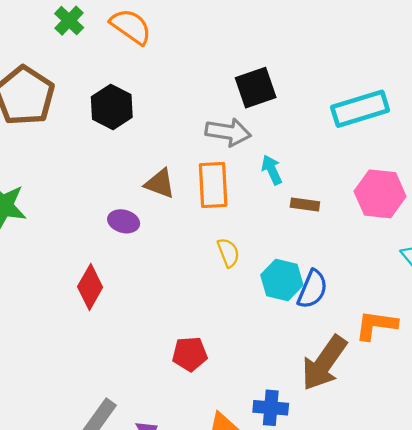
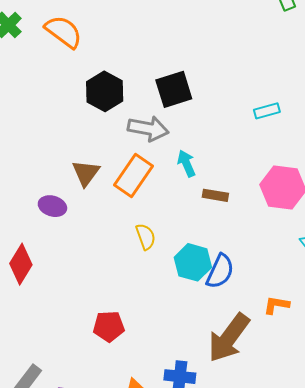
black hexagon: (112, 107) -> (105, 91), moved
cyan rectangle: (360, 109) -> (267, 111), size x0.5
brown triangle: (160, 184) -> (86, 173), turned 44
orange rectangle: (213, 185) -> (133, 176), turned 36
orange L-shape: (376, 325) -> (276, 305), size x0.7

